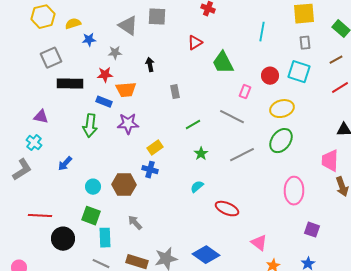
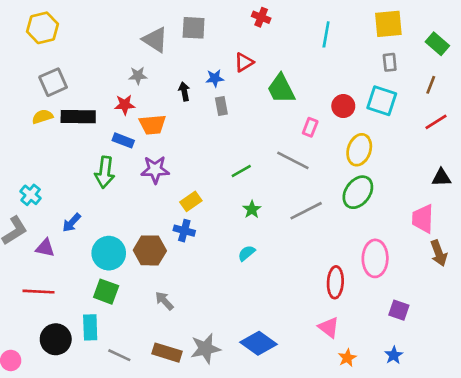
yellow semicircle: (73, 24) -> (42, 117), moved
cyan line: (262, 32) -> (326, 34), moved
blue star: (89, 40) -> (215, 78), moved
brown line: (336, 60) -> (431, 85), turned -40
gray rectangle: (175, 92) -> (221, 106), moved
yellow ellipse: (282, 109) -> (359, 150), turned -55
purple triangle: (41, 117) -> (45, 248), moved
cyan circle: (93, 187) -> (109, 253), size x1.6
red ellipse: (227, 209) -> (335, 282), moved, turned 70
cyan rectangle: (105, 238) -> (90, 327), moved
black circle: (63, 239) -> (56, 339), moved

